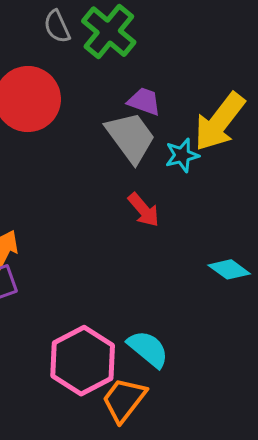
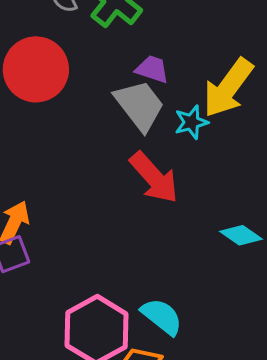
red arrow: (144, 210) -> (154, 178), size x1.5

